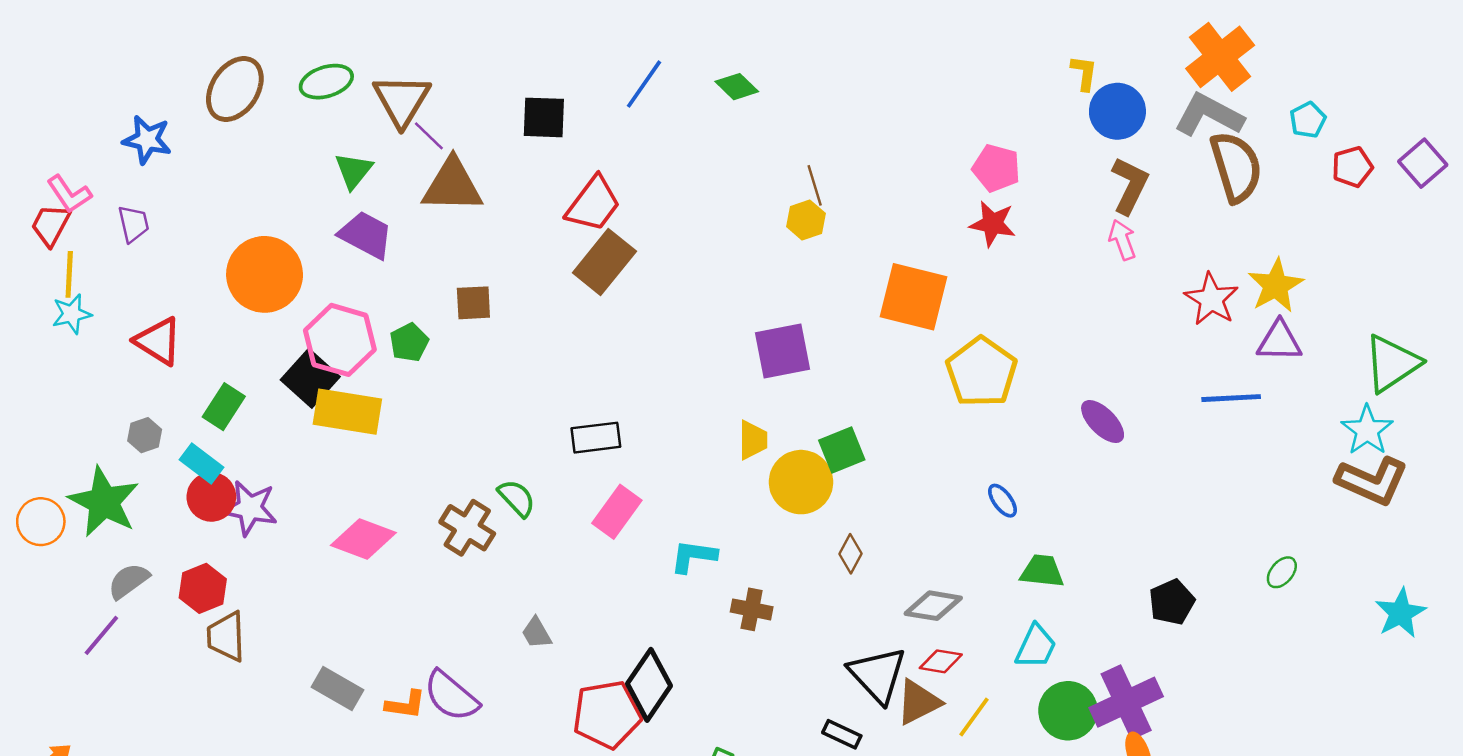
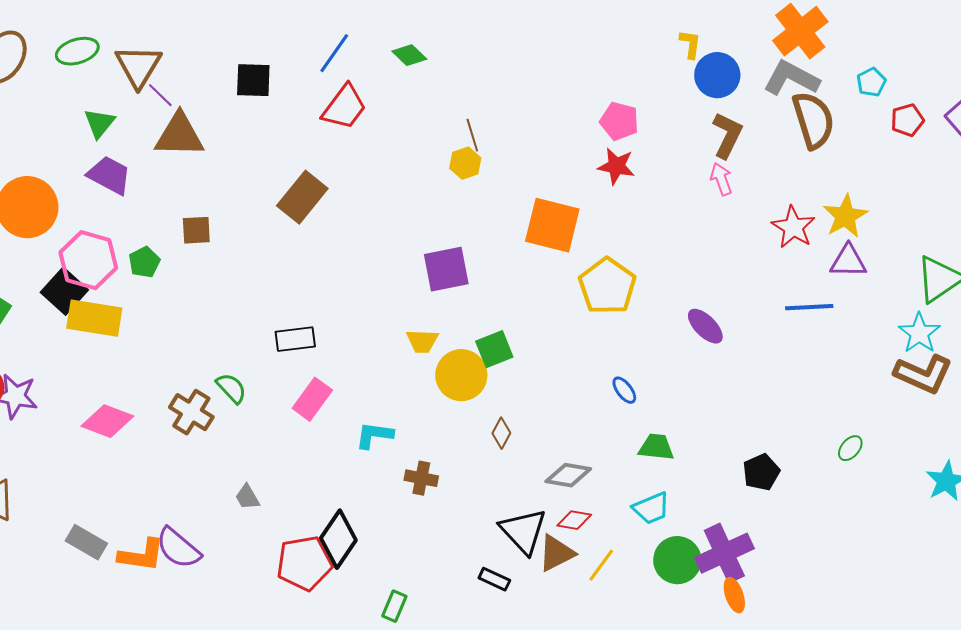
red trapezoid: (593, 204) -> (344, 107), moved
yellow trapezoid: (753, 440) -> (422, 341), turned 92
cyan trapezoid: (1036, 646) -> (651, 508), turned 42
orange L-shape: (405, 705) -> (141, 555), size x1.4

